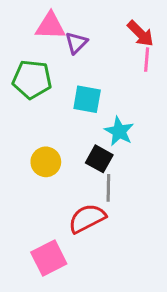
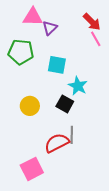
pink line: (147, 60) -> (96, 39), turned -35
gray line: (108, 188) -> (72, 135), moved

